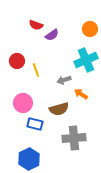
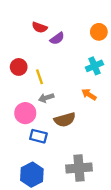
cyan cross: (86, 60) -> (94, 66), size x0.7
gray arrow: (64, 80) -> (46, 98), moved
orange arrow: (81, 94) -> (89, 94), moved
gray cross: (74, 138) -> (79, 168), moved

